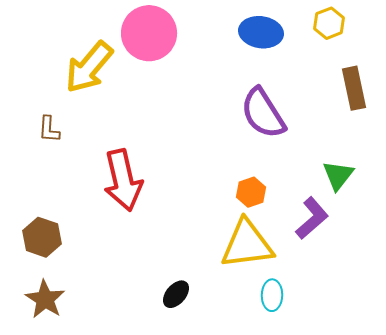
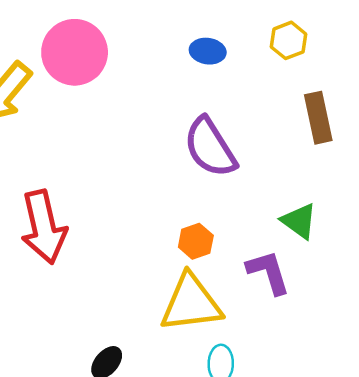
blue ellipse: (261, 32) -> (208, 51), size x0.7
green triangle: (338, 175) -> (299, 221), turned -32
purple L-shape: (312, 218) -> (268, 272), turned -66

